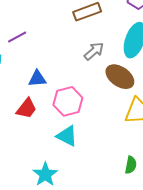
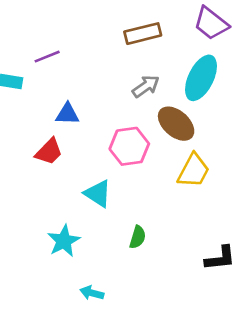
pink hexagon: (68, 101) -> (129, 146), moved
green semicircle: (131, 165) -> (138, 237), moved

